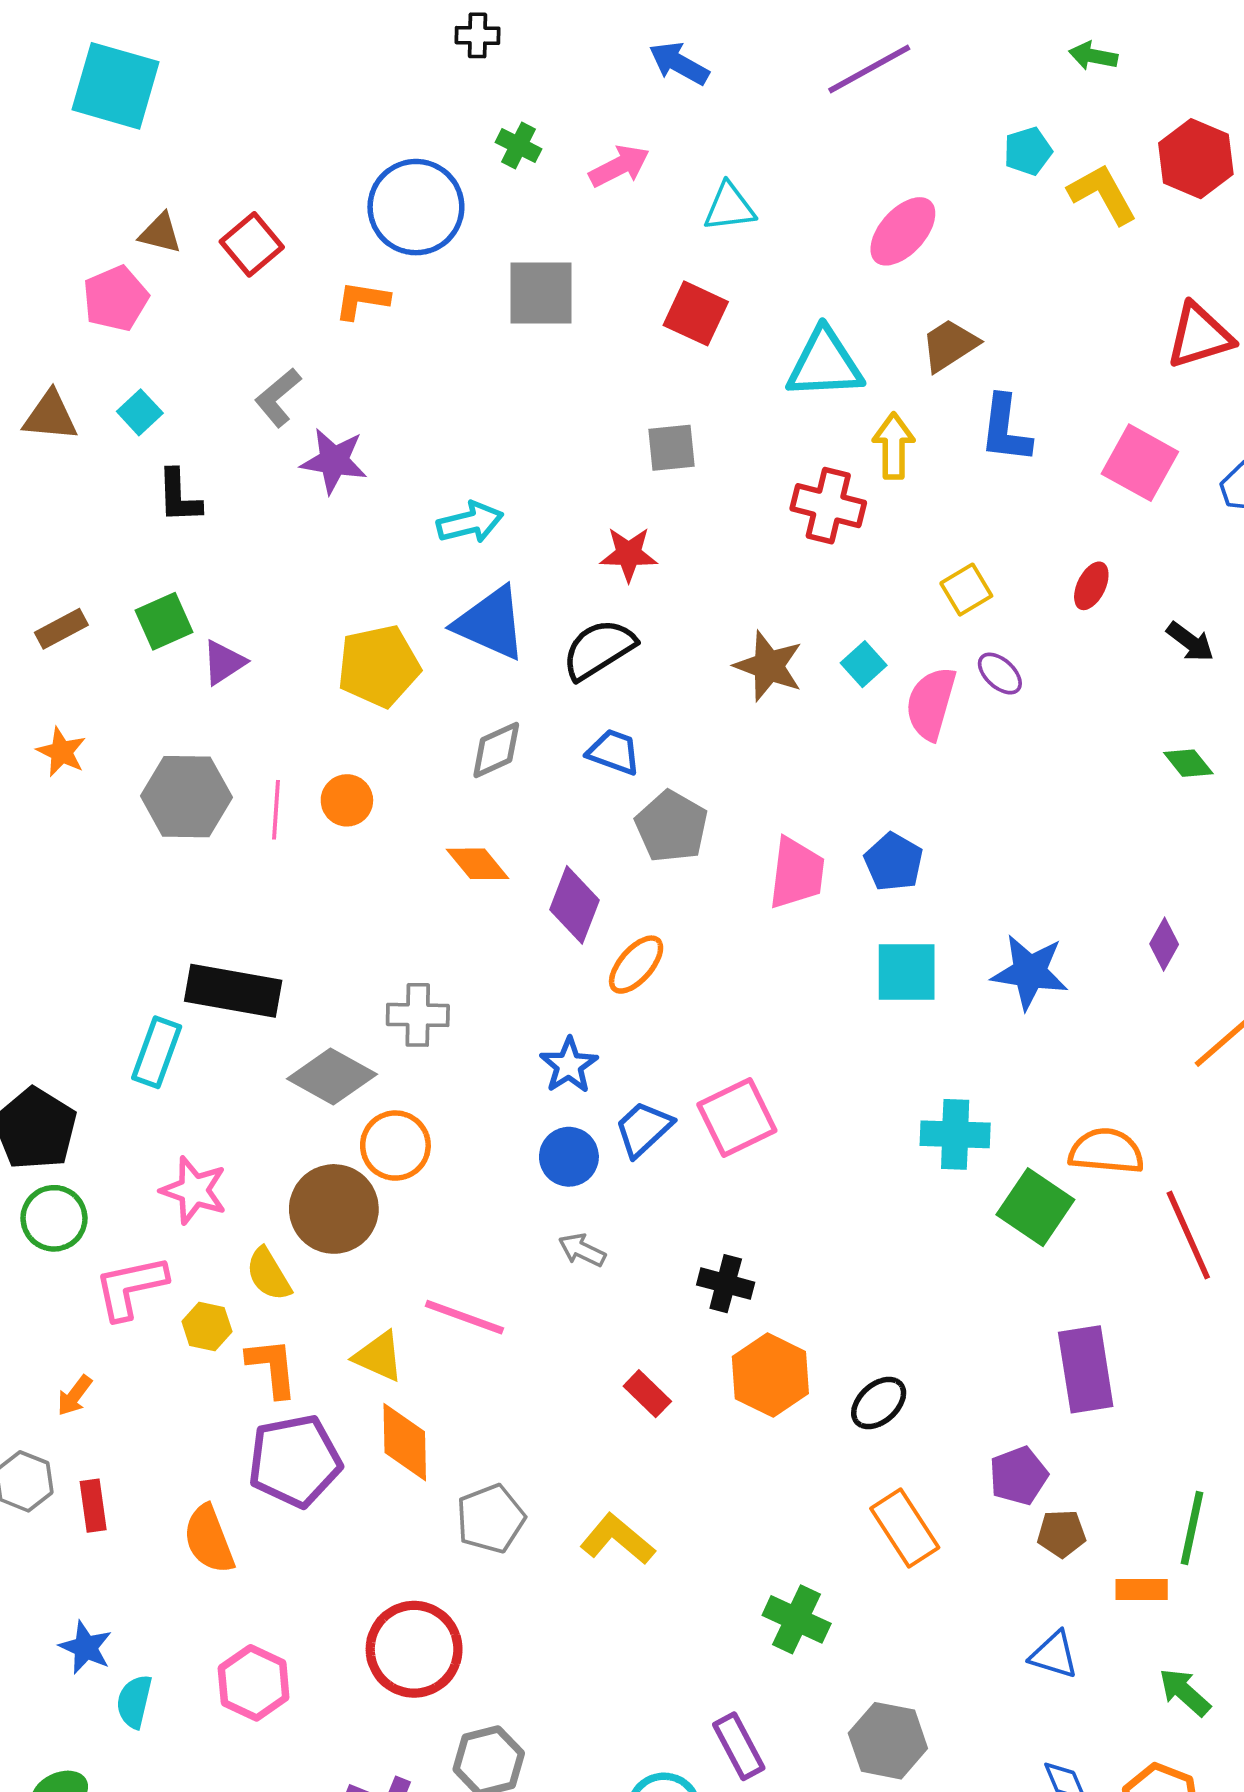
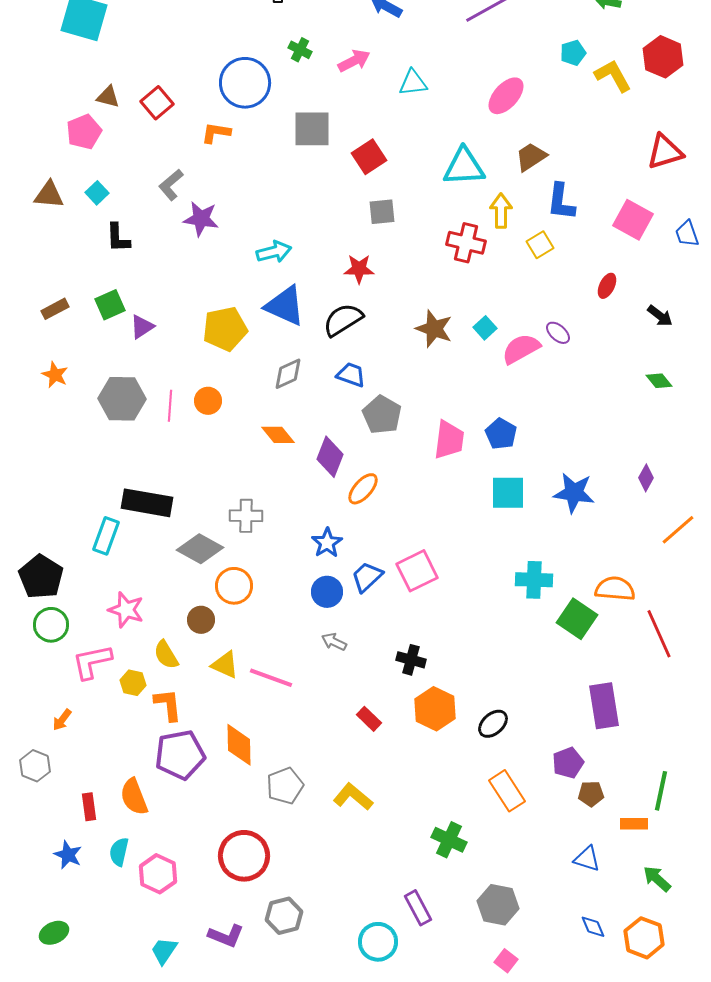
red square: (696, 313) -> (369, 157), moved, turned 32
yellow square: (966, 590) -> (540, 245), moved
pink semicircle: (931, 703) -> (521, 349), turned 45
brown circle: (334, 1209) -> (201, 620), size x0.6
yellow triangle: (379, 1356) -> (225, 665), moved
red rectangle: (93, 1506) -> (89, 807), moved
cyan semicircle: (134, 1702) -> (119, 852), moved

